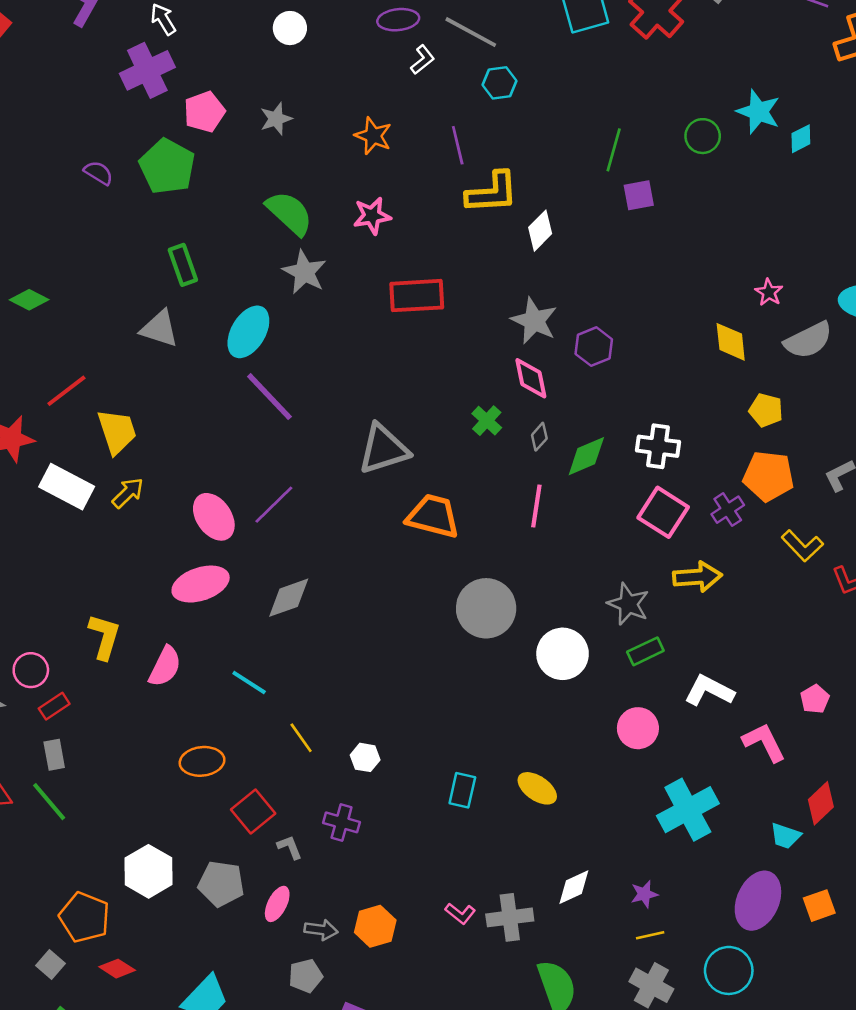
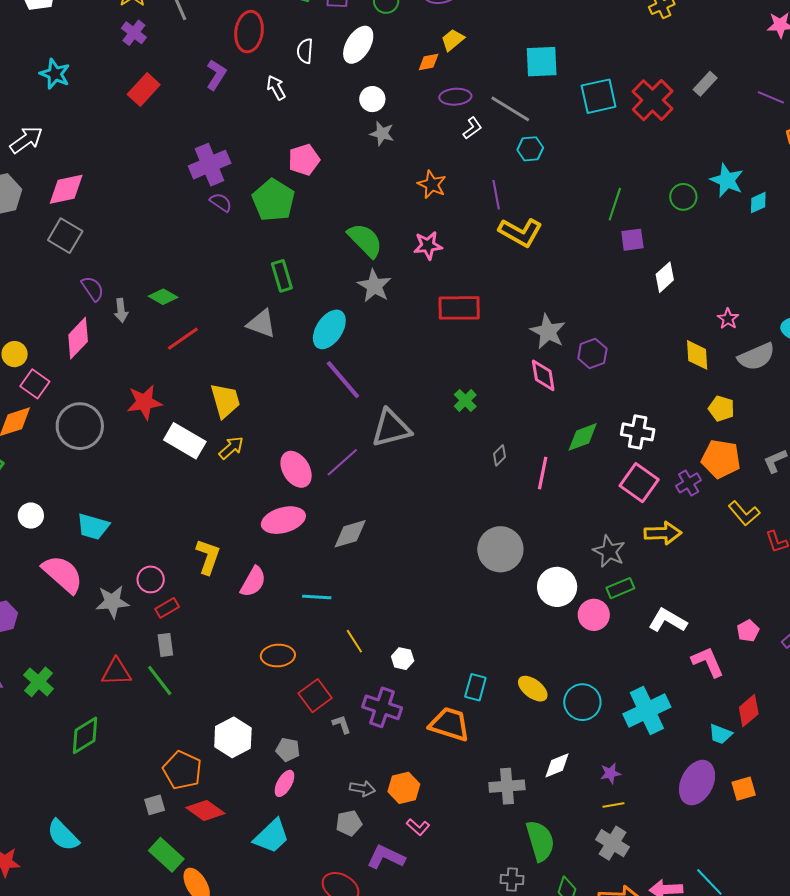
purple cross: (147, 70) -> (210, 165), moved
gray star: (276, 119) -> (382, 134), moved, turned 30
yellow L-shape: (492, 193) -> (520, 232), turned 30
white diamond: (540, 231) -> (665, 277), moved
red line: (66, 391) -> (183, 339), moved
green cross: (487, 421) -> (465, 401), moved
gray diamond: (539, 437) -> (500, 455), moved
gray triangle: (383, 449) -> (391, 428), moved
orange trapezoid: (433, 516) -> (449, 724), moved
cyan line: (249, 682) -> (317, 597), turned -32
pink circle: (638, 728) -> (594, 615), moved
purple cross: (342, 822) -> (382, 707), size x1.4
gray pentagon: (221, 884) -> (288, 750), size x0.7
pink ellipse: (277, 904) -> (284, 783), moved
pink L-shape: (460, 913) -> (418, 827), moved
gray square: (50, 964) -> (155, 805), turned 30
red diamond: (117, 969) -> (205, 810), size x1.4
cyan circle: (729, 970) -> (582, 702), moved

